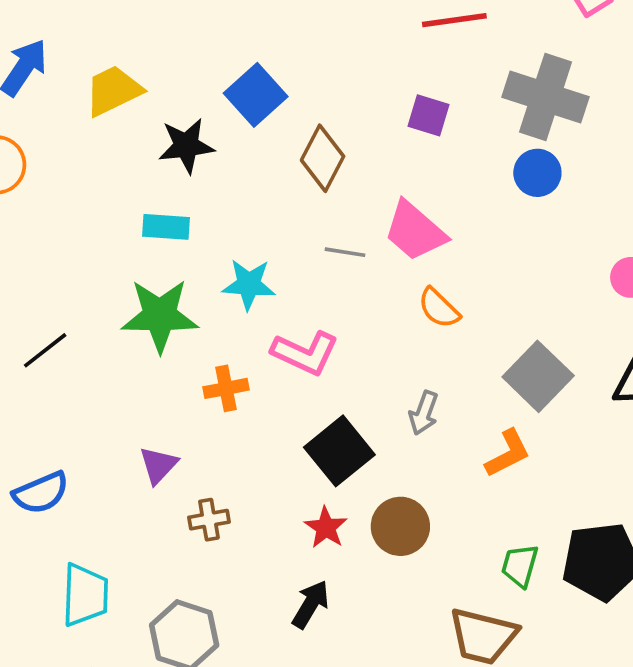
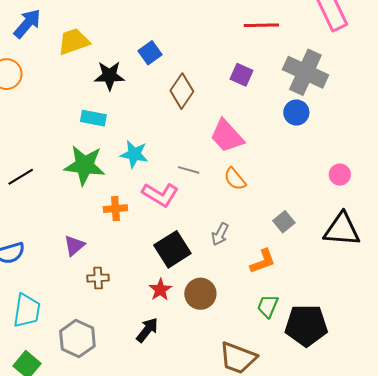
blue square: (256, 95) -> (150, 53), size x0.7
gray line: (345, 252) -> (189, 170), moved
gray square: (538, 376) -> (284, 222), size x0.6
green trapezoid: (520, 566) -> (268, 306), moved

